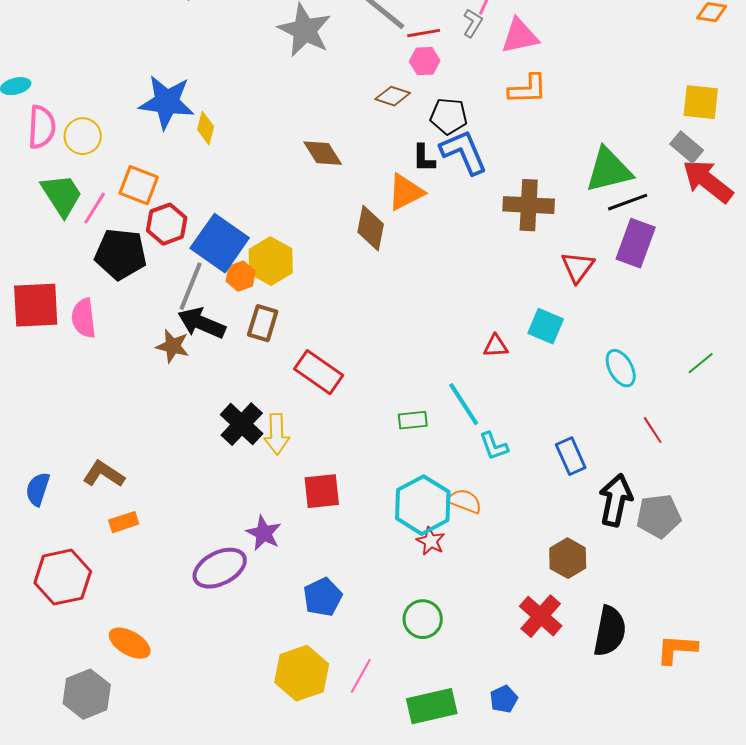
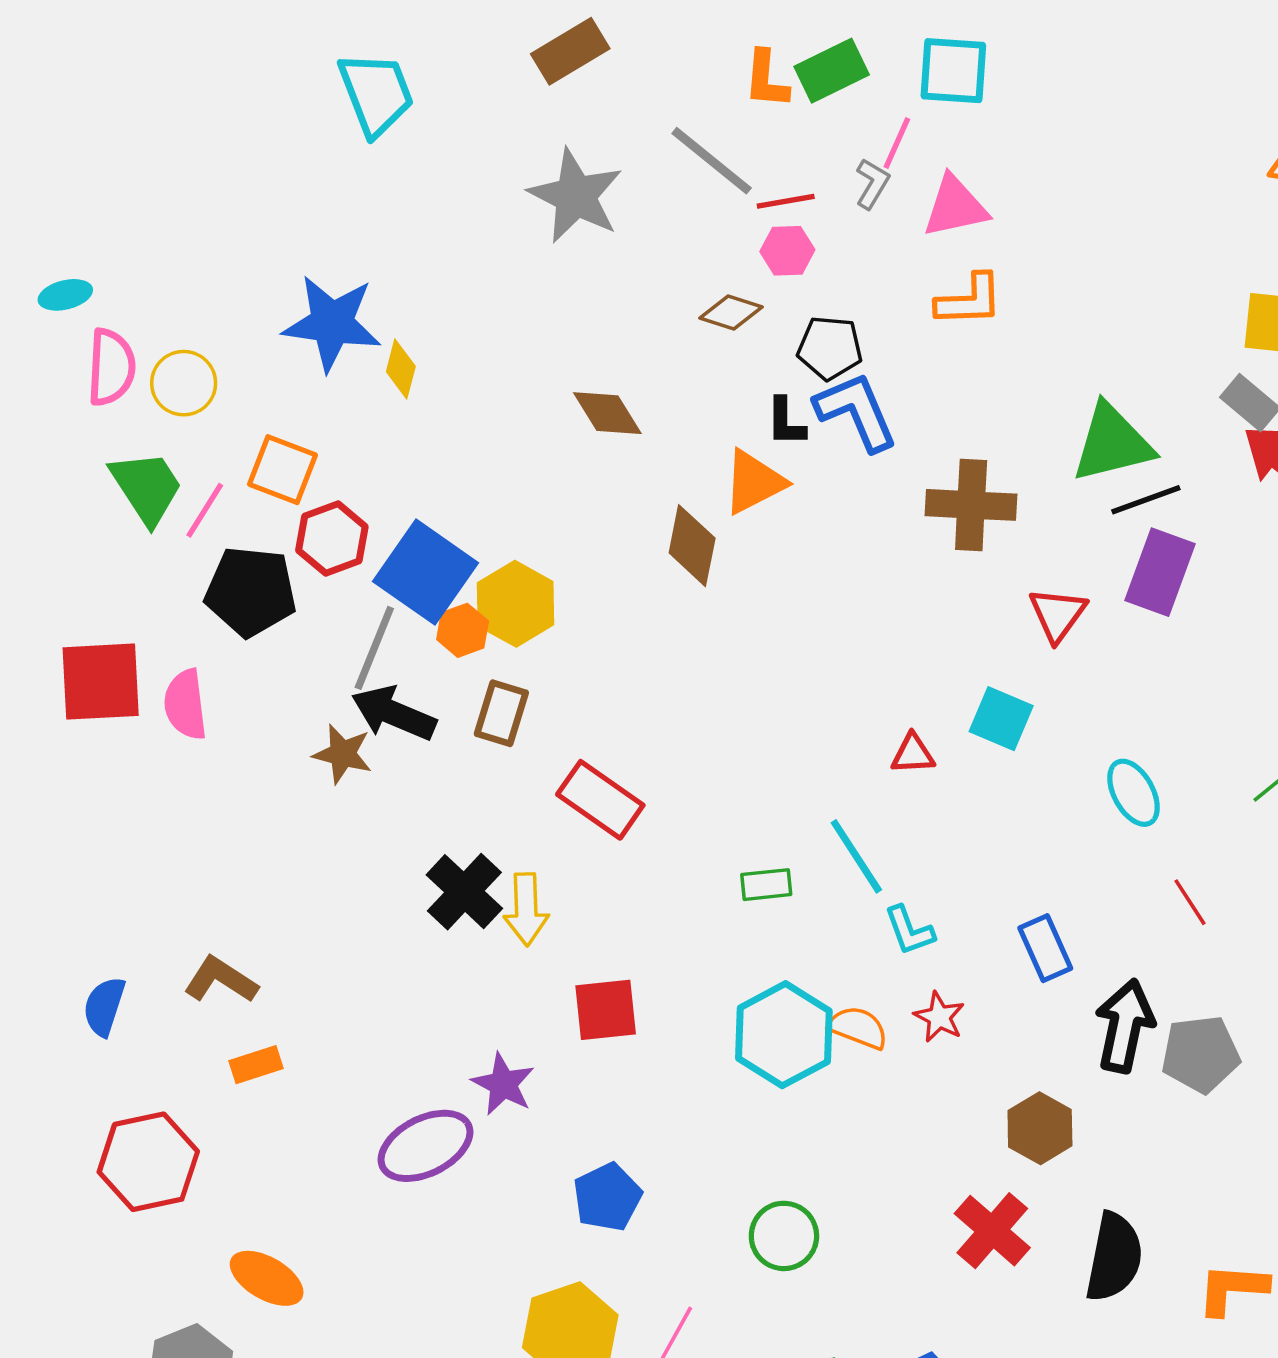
red star: (431, 541) -> (939, 1017), moved

